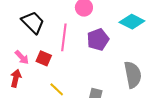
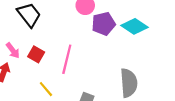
pink line: (64, 37) -> (67, 59), moved
purple pentagon: (98, 40) -> (103, 24), moved

